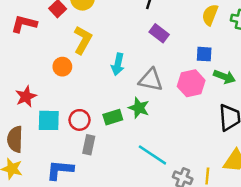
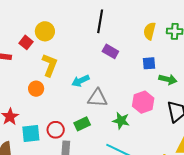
cyan arrow: (118, 64) -> (80, 81), turned 60
gray triangle: (151, 80) -> (97, 98), moved
pink hexagon: (191, 83) -> (143, 102), moved
green star: (139, 108) -> (121, 121), moved

